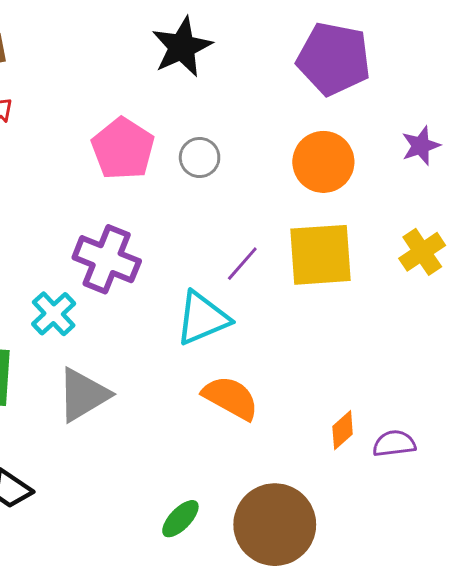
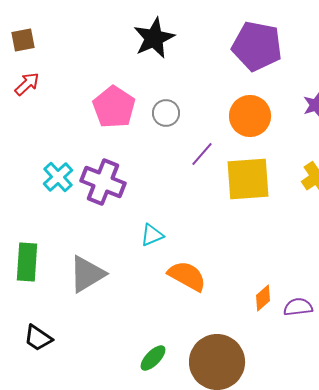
purple line: (242, 264) -> (202, 154), moved
cyan cross: (54, 314) -> (58, 177), moved
cyan triangle: (203, 318) -> (152, 235), moved, size x0.6

